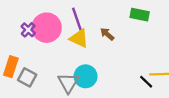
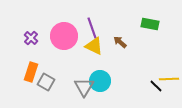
purple cross: (28, 30) -> (31, 38), moved

